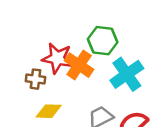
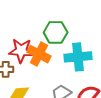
cyan cross: (127, 74) -> (78, 57), turned 36

